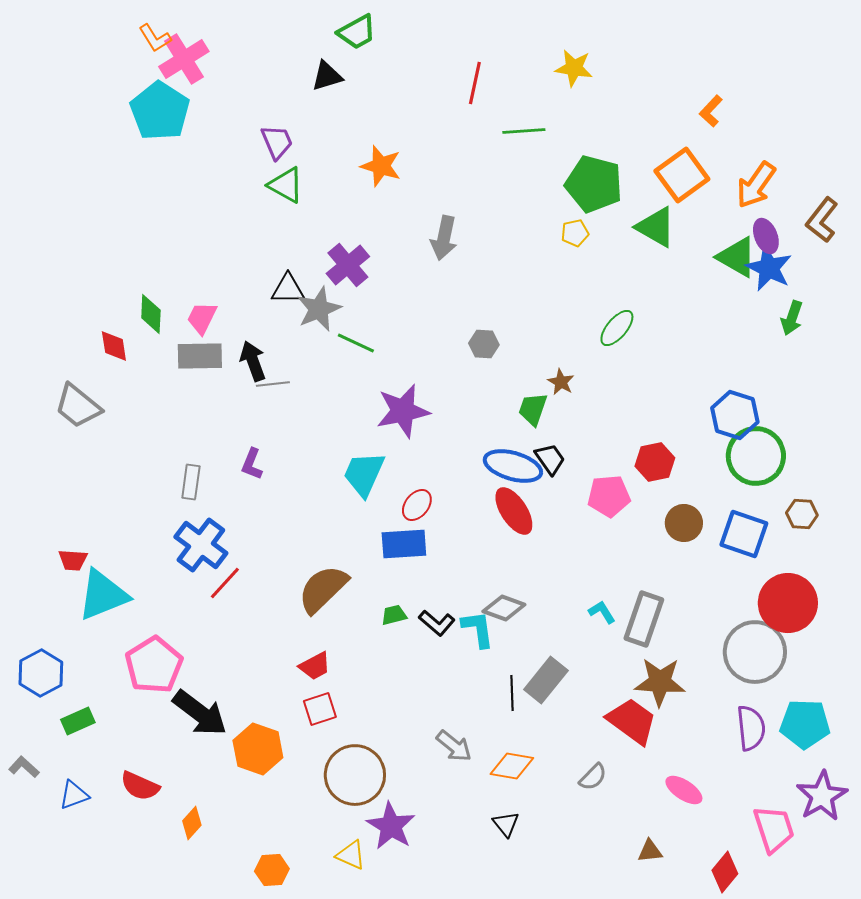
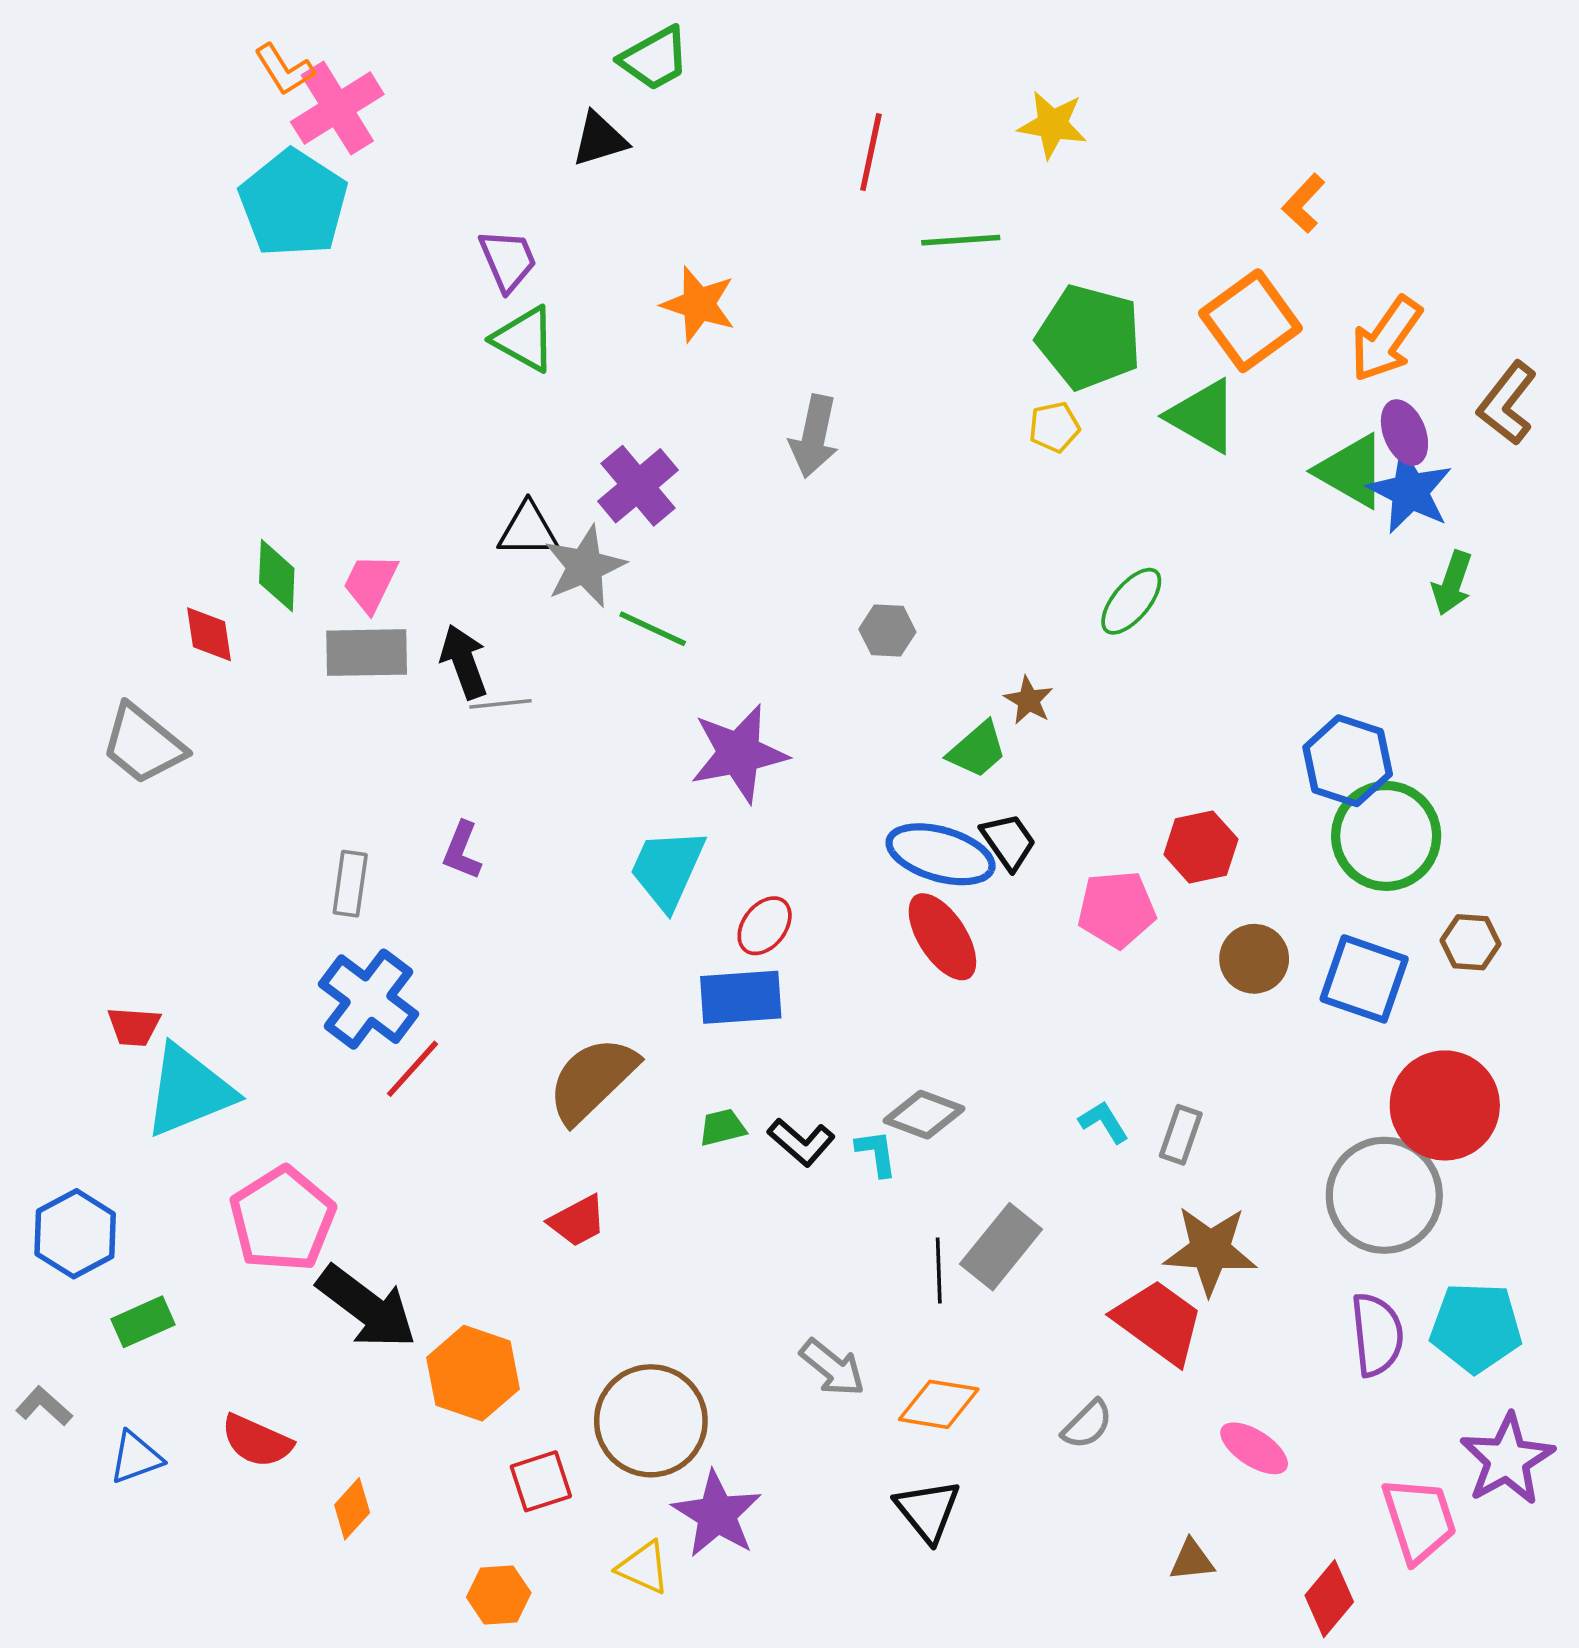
green trapezoid: (533, 409) -> (977, 750), turned -150
gray rectangle: (644, 619) -> (1181, 1135), size x0.6
cyan L-shape: (478, 629) -> (876, 1153), size x0.7
red square: (320, 709) -> (541, 1481), moved
black triangle: (506, 824) -> (928, 1511), size x1.4

